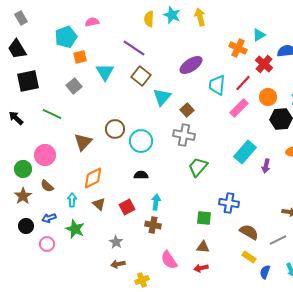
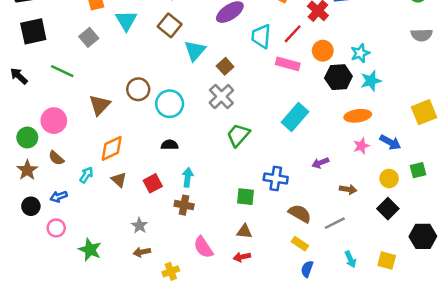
pink rectangle: (239, 108) -> (288, 64), turned 60
gray cross: (184, 135) -> (221, 96), turned 35
purple arrow: (266, 166) -> (320, 163), moved, turned 56
cyan arrow: (72, 200) -> (86, 175), turned 32
green star: (75, 229) -> (90, 250), moved
blue semicircle: (265, 272) -> (307, 269), moved

